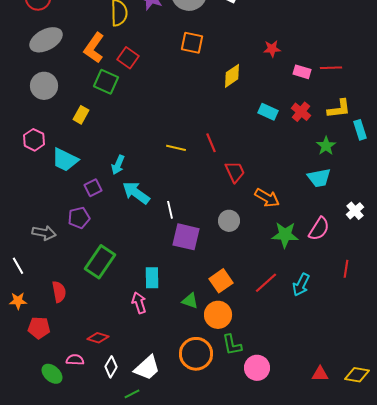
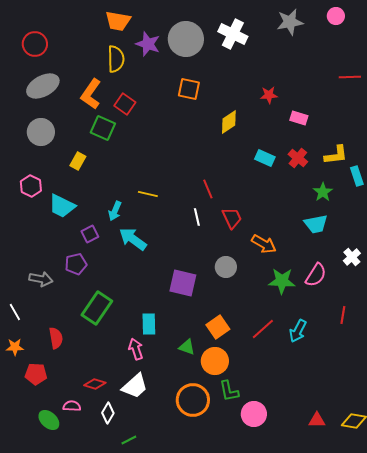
red line: (331, 68) -> (350, 77), moved
yellow line: (176, 148) -> (148, 194), moved
white line: (170, 210) -> (197, 217), moved
white trapezoid: (147, 368) -> (135, 386), moved

